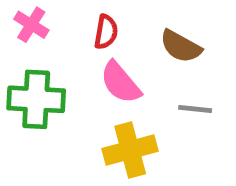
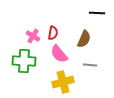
pink cross: (31, 25) -> (33, 36), moved
brown semicircle: (181, 46) -> (84, 39), turned -96

